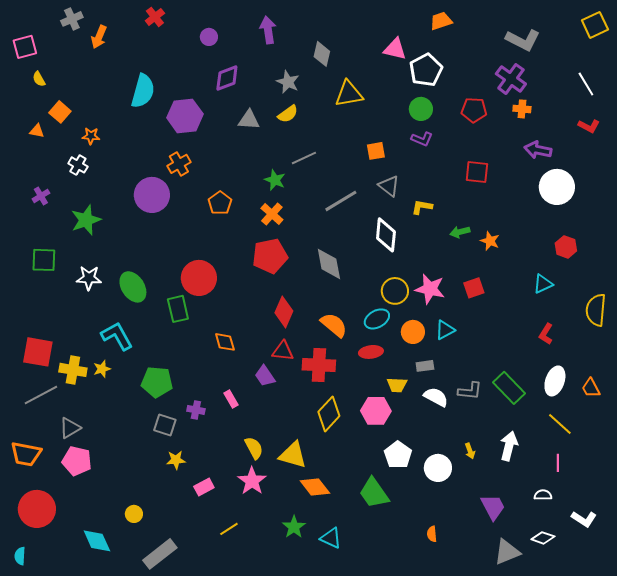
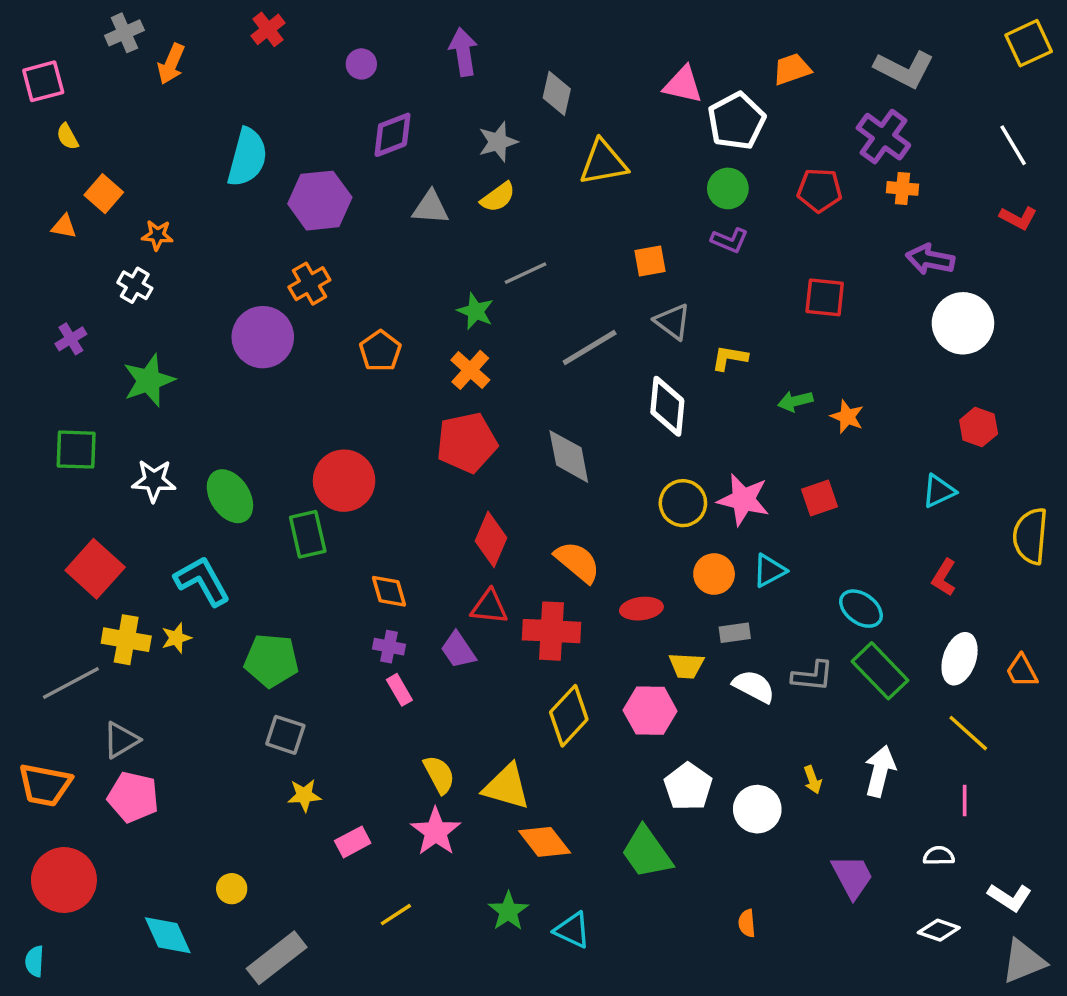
orange trapezoid: (441, 21) -> (792, 69), moved
gray star: (288, 82) -> (498, 142), turned 30
cyan ellipse: (377, 319) -> (861, 609), moved, turned 65
red square: (38, 352) -> (95, 569), moved, turned 32
purple cross: (196, 410) -> (389, 647), moved
gray triangle: (507, 552) -> (1024, 961), moved

